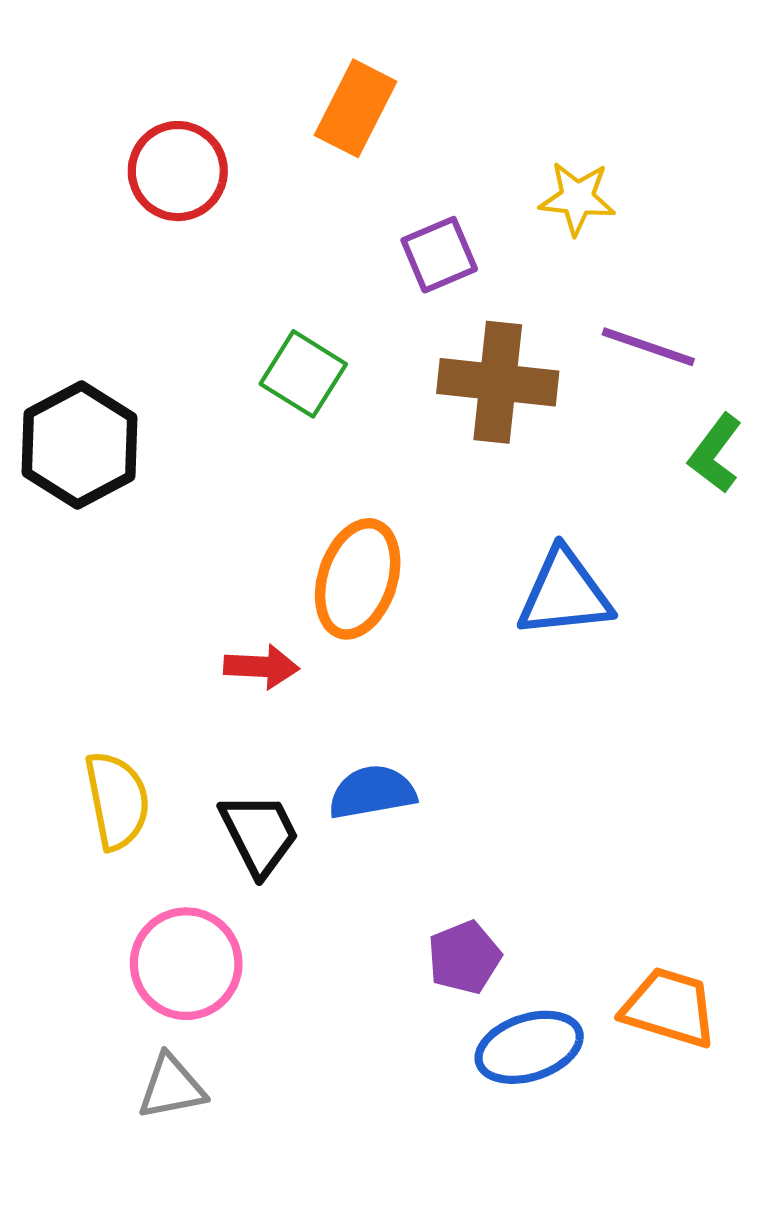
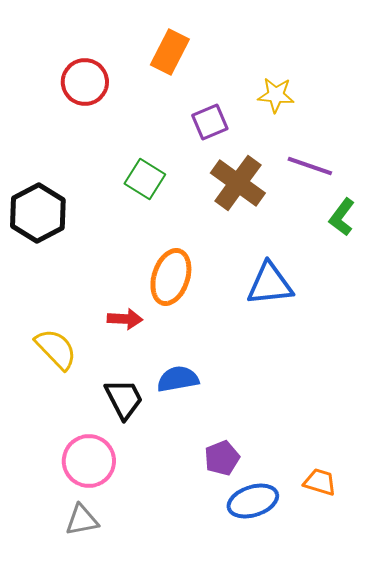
brown cross: (498, 382) -> (238, 183), turned 30
yellow semicircle: (117, 801) -> (56, 349), moved, turned -33
orange trapezoid: (669, 1008) -> (320, 482), size x0.7

